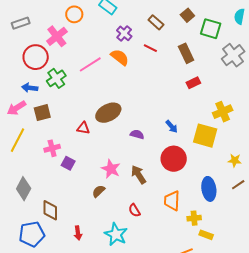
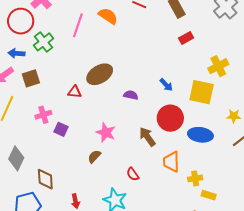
pink line: (90, 64) -> (78, 25), turned -35
brown arrow: (139, 175) -> (147, 137), moved
blue ellipse: (209, 189) -> (200, 135), moved, turned -70

